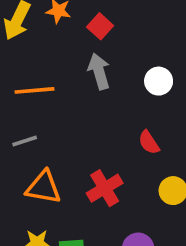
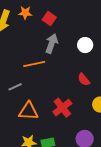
gray arrow: (99, 71) -> (52, 43), turned 42
orange line: (35, 90) -> (34, 64), moved

